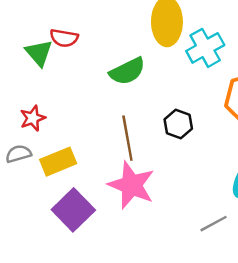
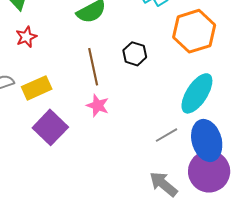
red star: (33, 118) -> (26, 37), moved
pink star: (131, 185) -> (98, 106), size x0.6

